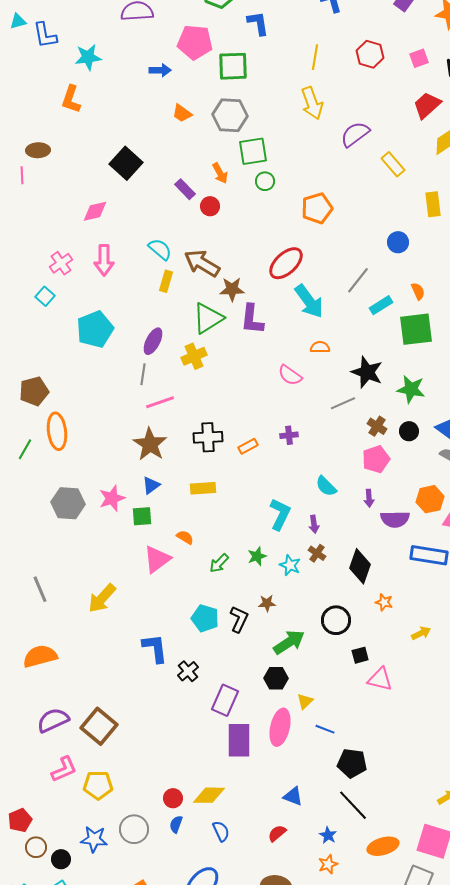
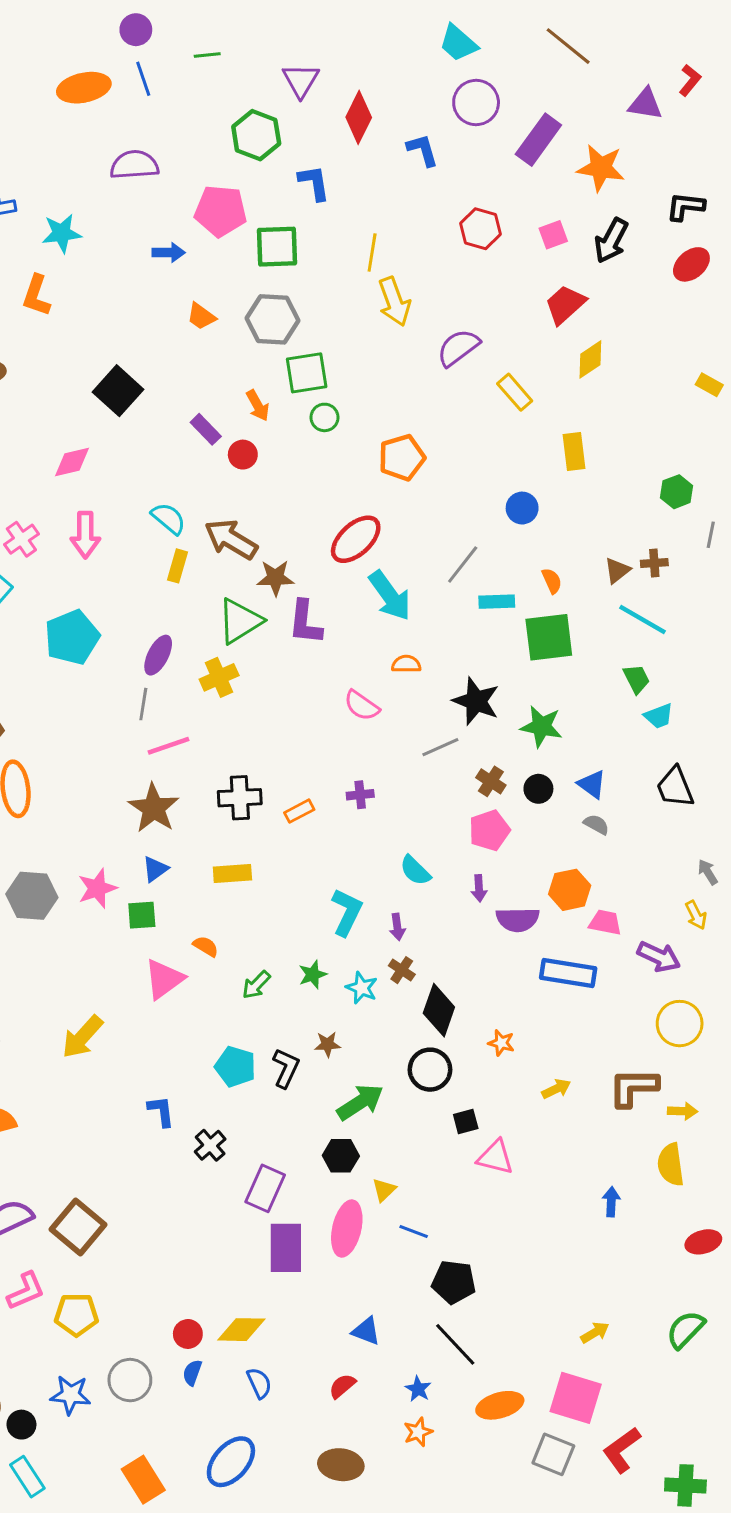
yellow line: (315, 57) -> (372, 253), moved
cyan rectangle: (381, 305) -> (497, 602), turned 30
black diamond: (360, 566) -> (439, 1010), moved
blue L-shape: (155, 648) -> (161, 1111), size x0.7

